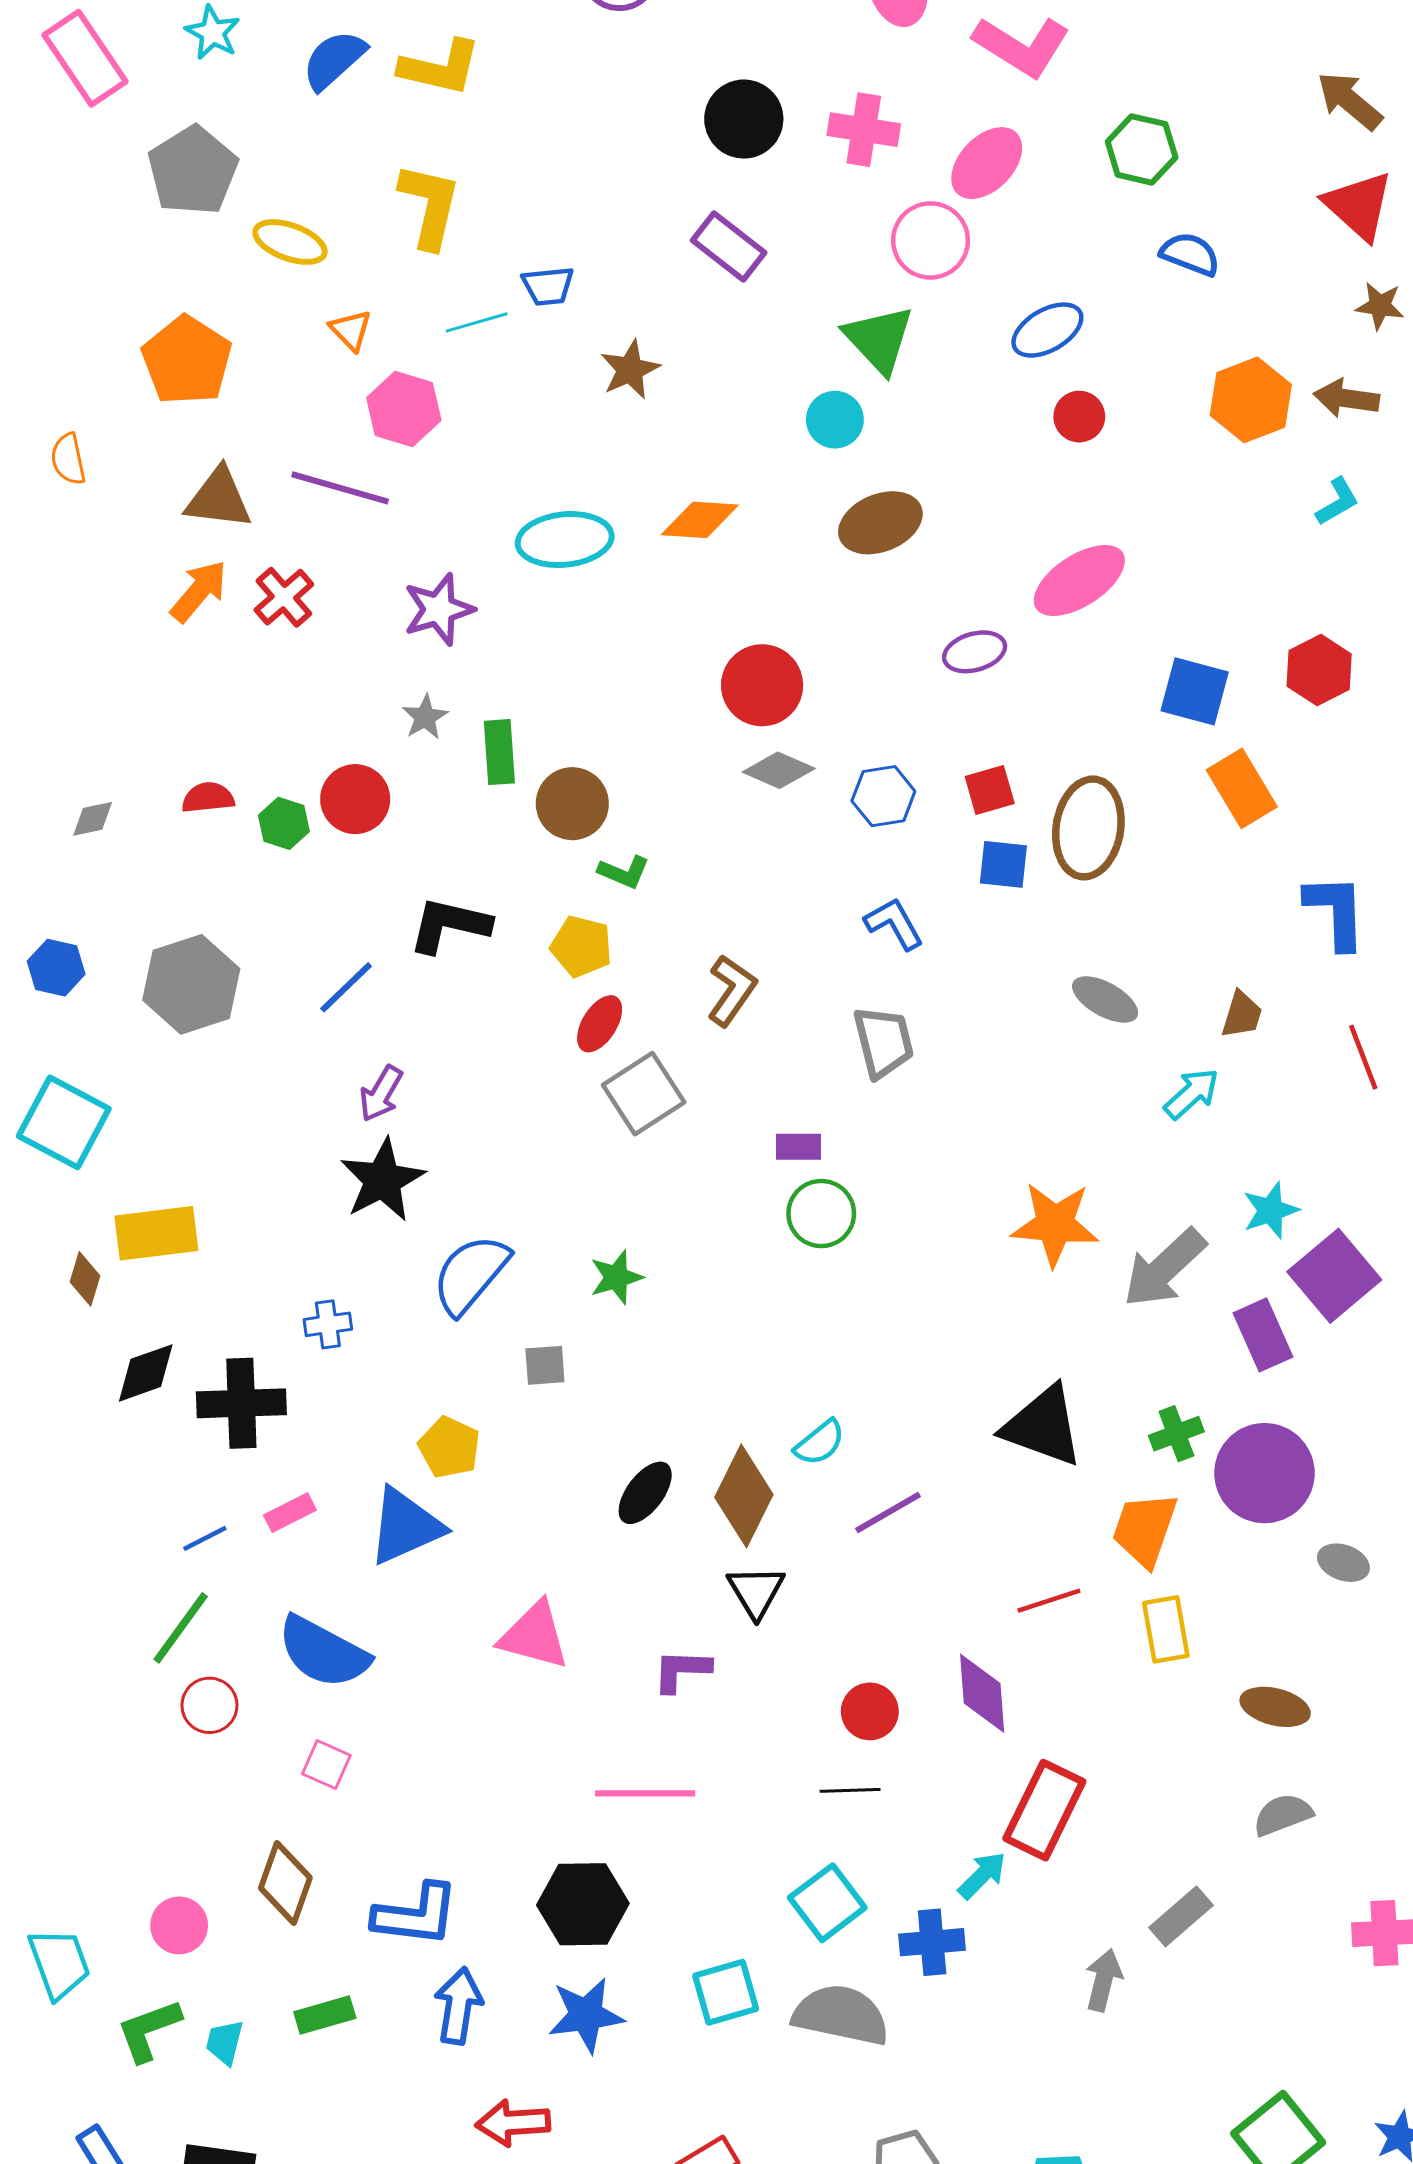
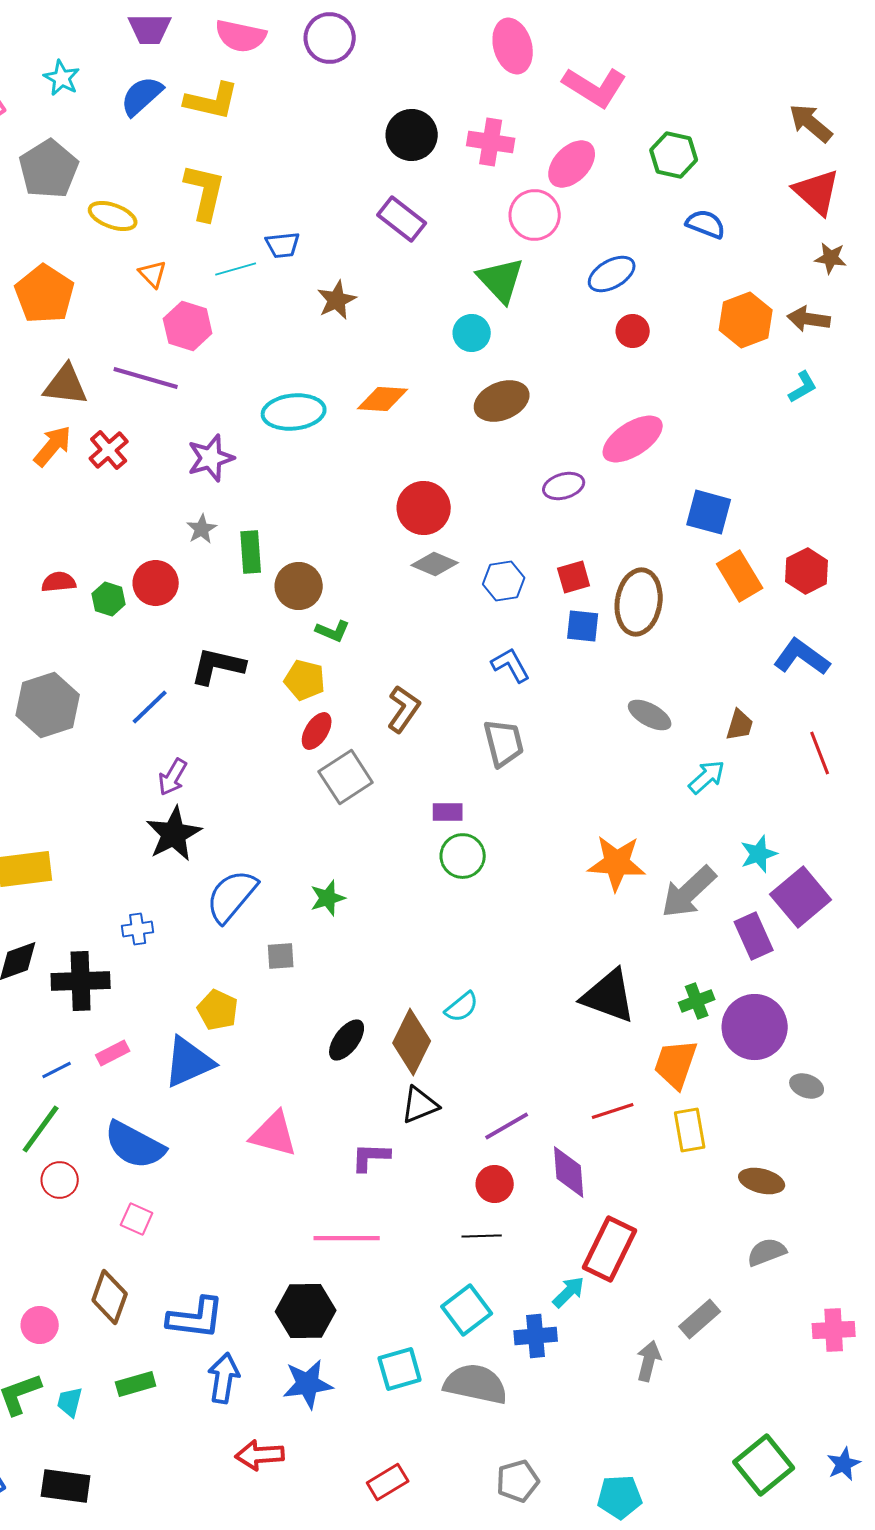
red hexagon: (1319, 670) -> (807, 571), moved
blue L-shape: (1336, 911) -> (802, 657), turned -52
purple line: (888, 1513) -> (507, 1126), moved
black triangle: (756, 1592) -> (420, 1105), turned 39

